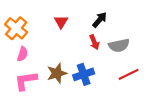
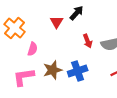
black arrow: (100, 20) -> (77, 13), moved
pink semicircle: (23, 54) -> (33, 49), moved

